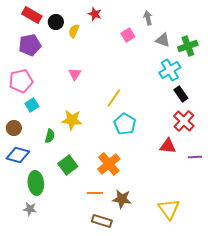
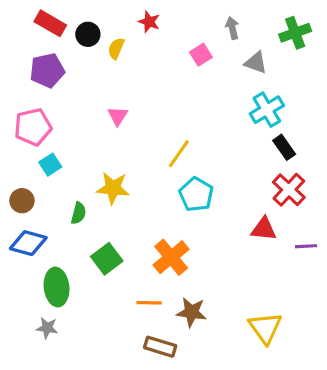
green cross: (188, 46) -> (295, 33), moved

